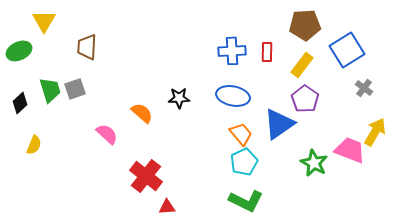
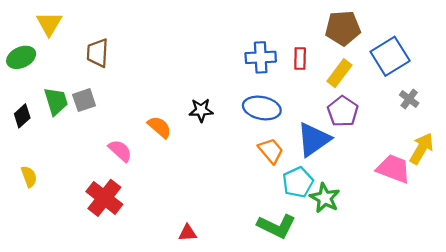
yellow semicircle: (34, 145) -> (29, 177), moved, turned -42
cyan pentagon: (244, 162) -> (298, 182), moved
green star: (314, 163) -> (325, 198), moved
red cross: (146, 176) -> (104, 198), moved

